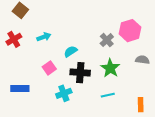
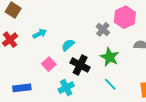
black cross: (80, 73) -> (80, 65), turned 30
cyan line: (108, 95) -> (110, 84), turned 64

